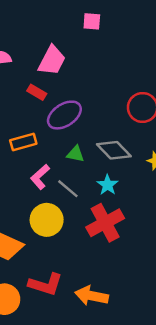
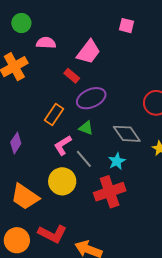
orange rectangle: (23, 142) -> (54, 115), turned -50
green triangle: (75, 154) -> (86, 128), moved

